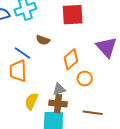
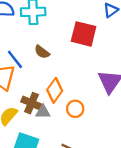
orange diamond: (71, 59) -> (55, 90), moved, turned -30
brown cross: (58, 104) -> (32, 103), moved

